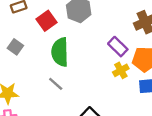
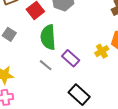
purple rectangle: (118, 47) -> (71, 58), moved

